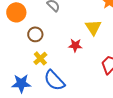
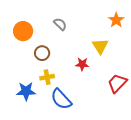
yellow cross: (40, 58) -> (47, 77), turned 32
blue star: (21, 83) -> (26, 91), moved

